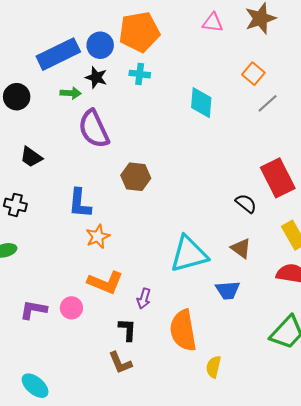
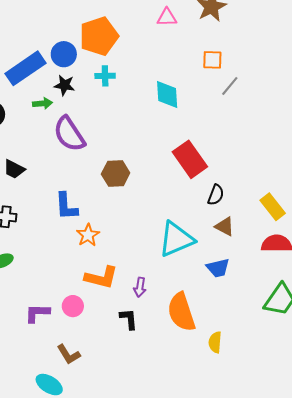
orange square: (253, 74) -> (212, 60), turned -30
red rectangle: (278, 178) -> (190, 159), moved
black semicircle: (246, 203) -> (216, 195), moved, turned 80
brown L-shape: (120, 363) -> (69, 354), moved

